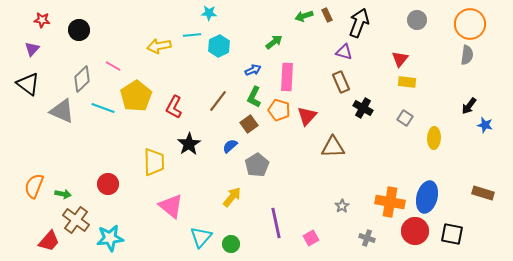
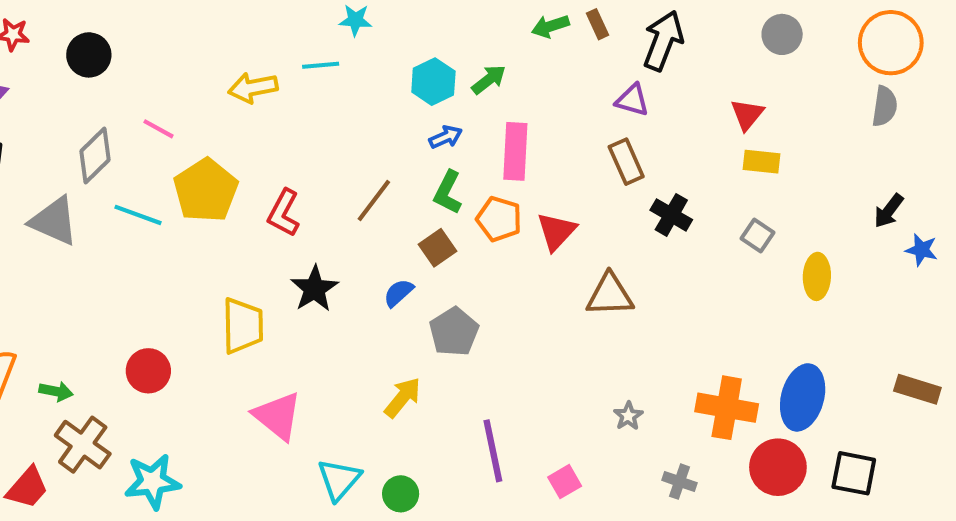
cyan hexagon: (219, 46) -> (433, 82), moved

